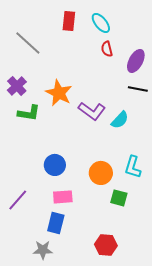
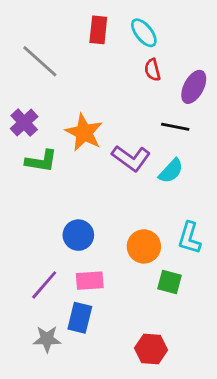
black line: (138, 89) -> (175, 127), moved
purple line: (18, 200) -> (44, 285), moved
gray star: (43, 250) -> (47, 339), moved

